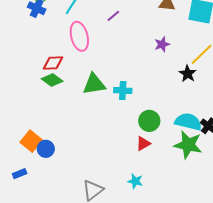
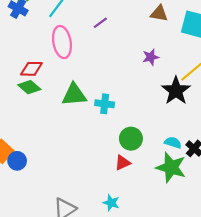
black star: (188, 74) -> (176, 91), size x1.5
cyan semicircle: (188, 122) -> (173, 143), size x0.6

